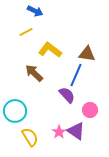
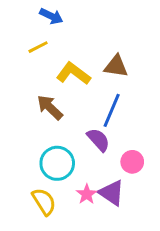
brown triangle: (87, 54) -> (116, 66), moved
cyan circle: (15, 111) -> (57, 163), moved

